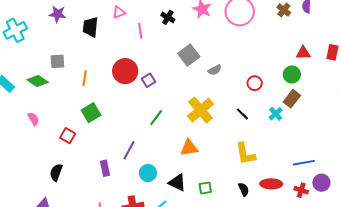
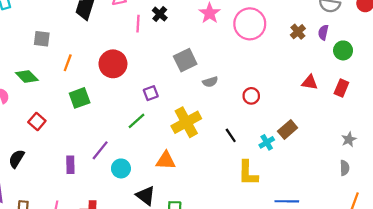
black cross: (168, 17) -> (160, 14), moved
green circle: (292, 74) -> (343, 50), moved
purple square: (148, 80) -> (151, 93), moved
green diamond: (38, 81) -> (27, 76), moved
red circle: (255, 83) -> (251, 96), moved
green square: (91, 113) -> (80, 98), moved
yellow L-shape: (245, 154) -> (248, 173), moved
cyan circle: (148, 173) -> (121, 168), moved

